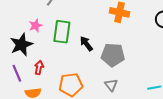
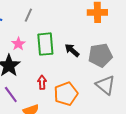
red arrow: (39, 68) -> (42, 82), moved
gray triangle: (111, 85) -> (105, 85), size x1.5

